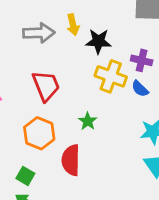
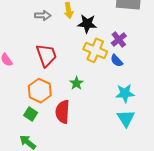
gray arrow: (39, 33) -> (43, 15), size x0.7
purple cross: (142, 60) -> (119, 40), turned 35
green square: (25, 176) -> (31, 114), moved

